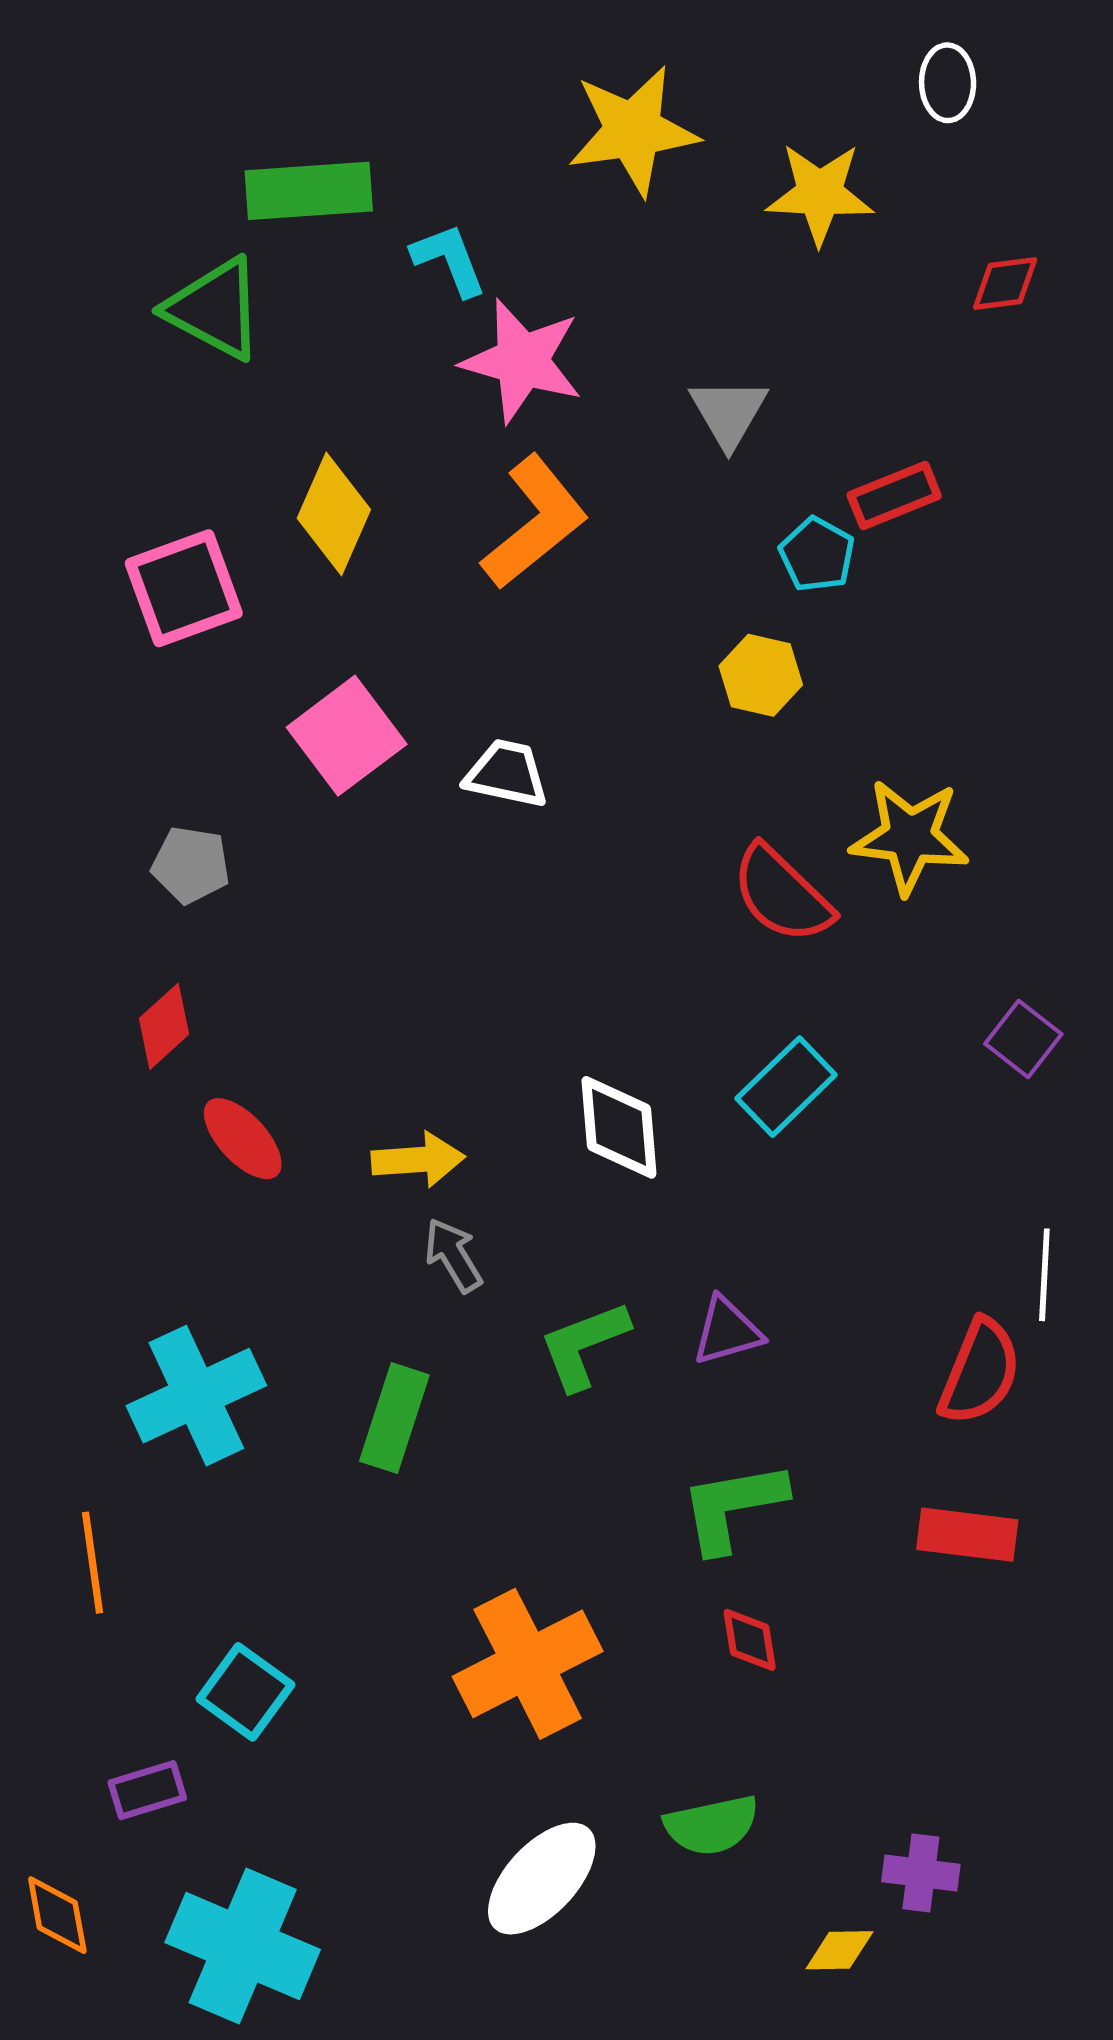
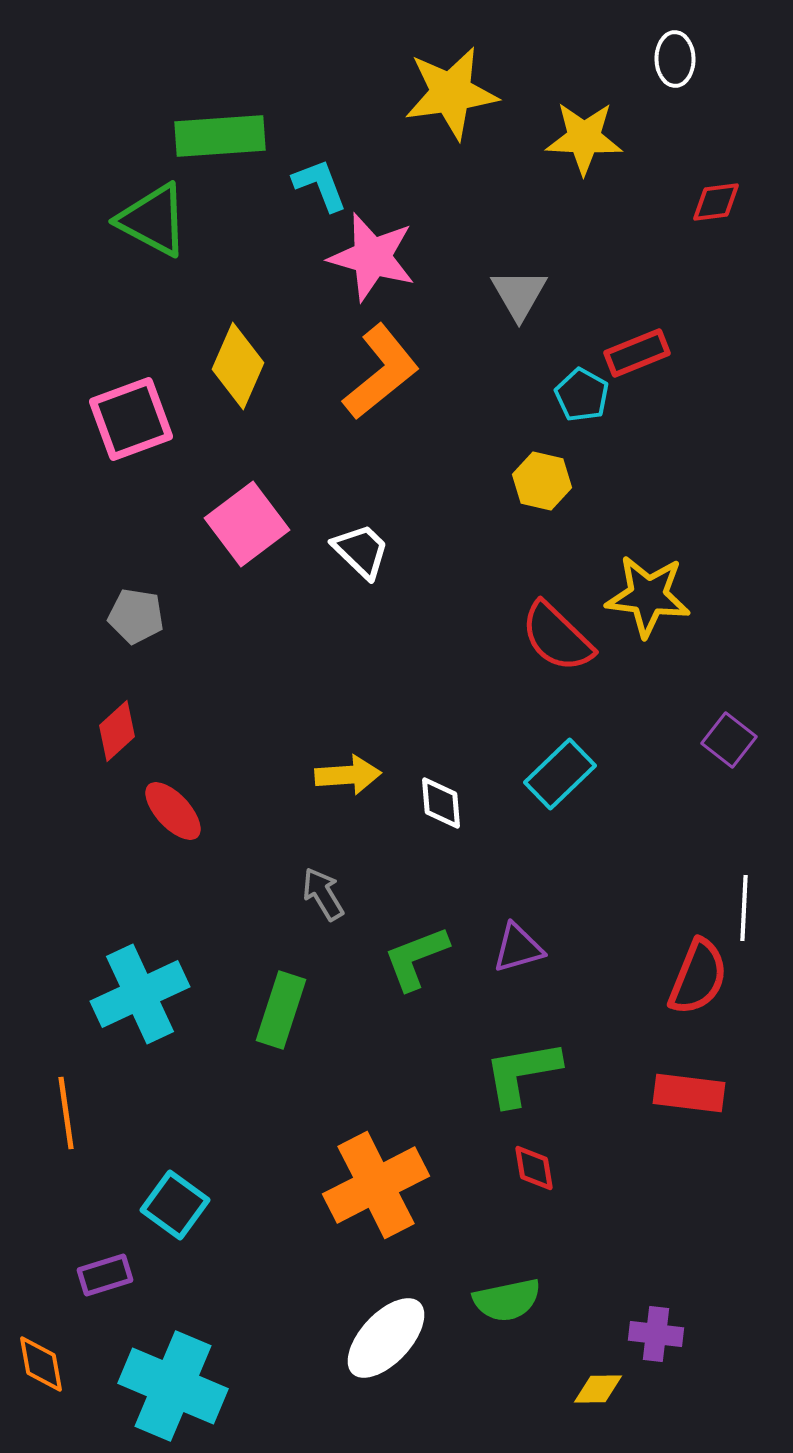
white trapezoid: (507, 774) -> (361, 551), turned 32
white diamond: (619, 1127) -> (441, 803), size x0.7
yellow arrow: (418, 1160) -> (348, 775), moved

